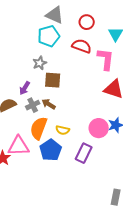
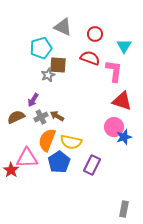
cyan pentagon: (49, 36) -> (41, 48), moved
brown square: (53, 80) -> (58, 65), moved
pink circle: (99, 128) -> (114, 127), moved
yellow semicircle: (63, 130) -> (71, 142), size x1.5

